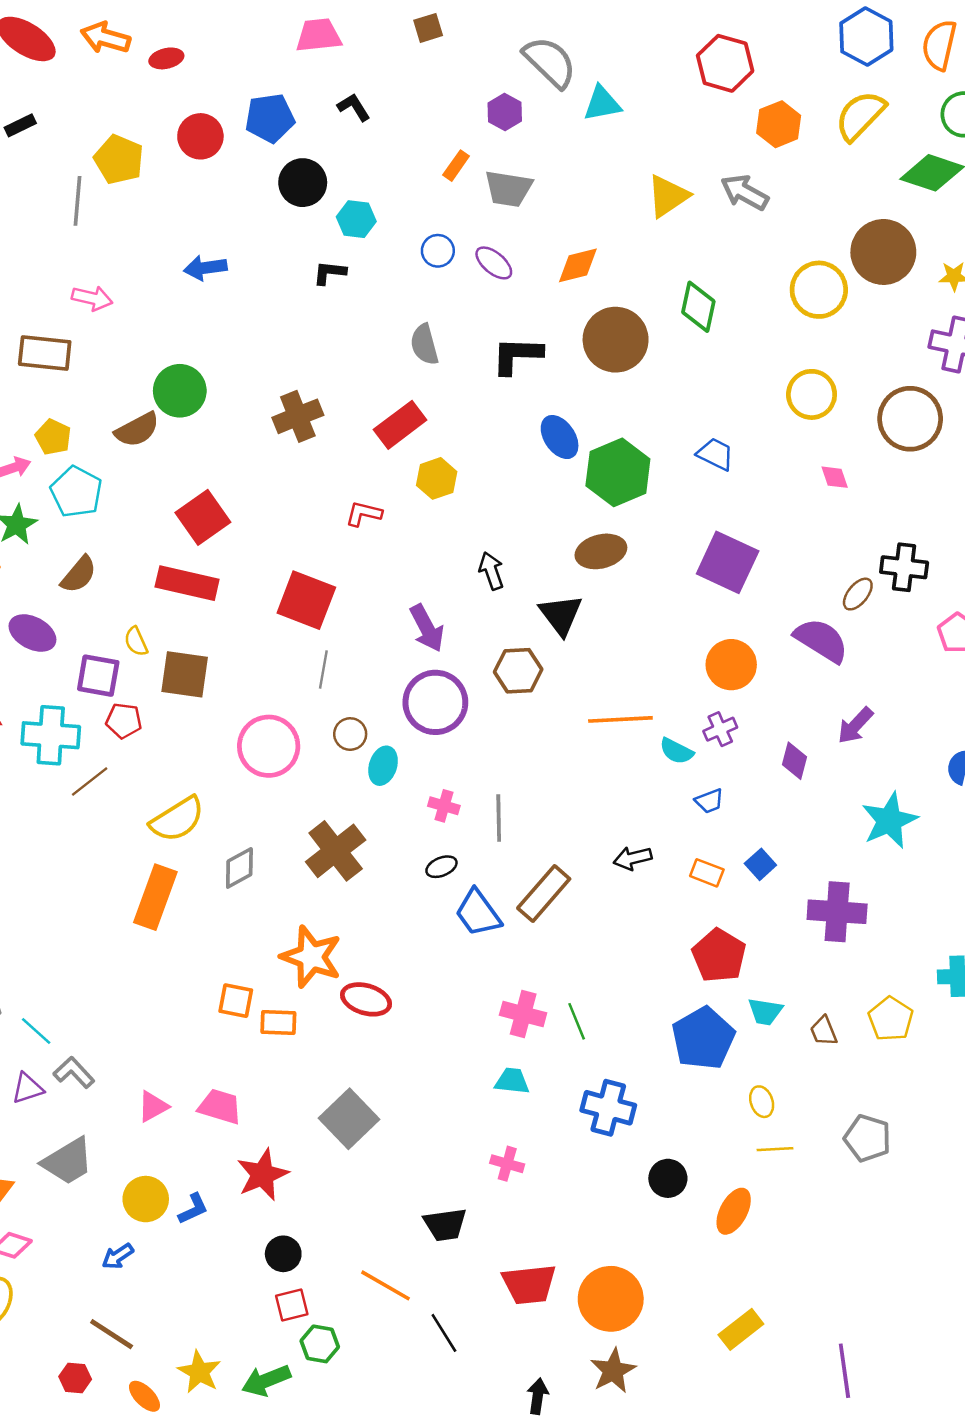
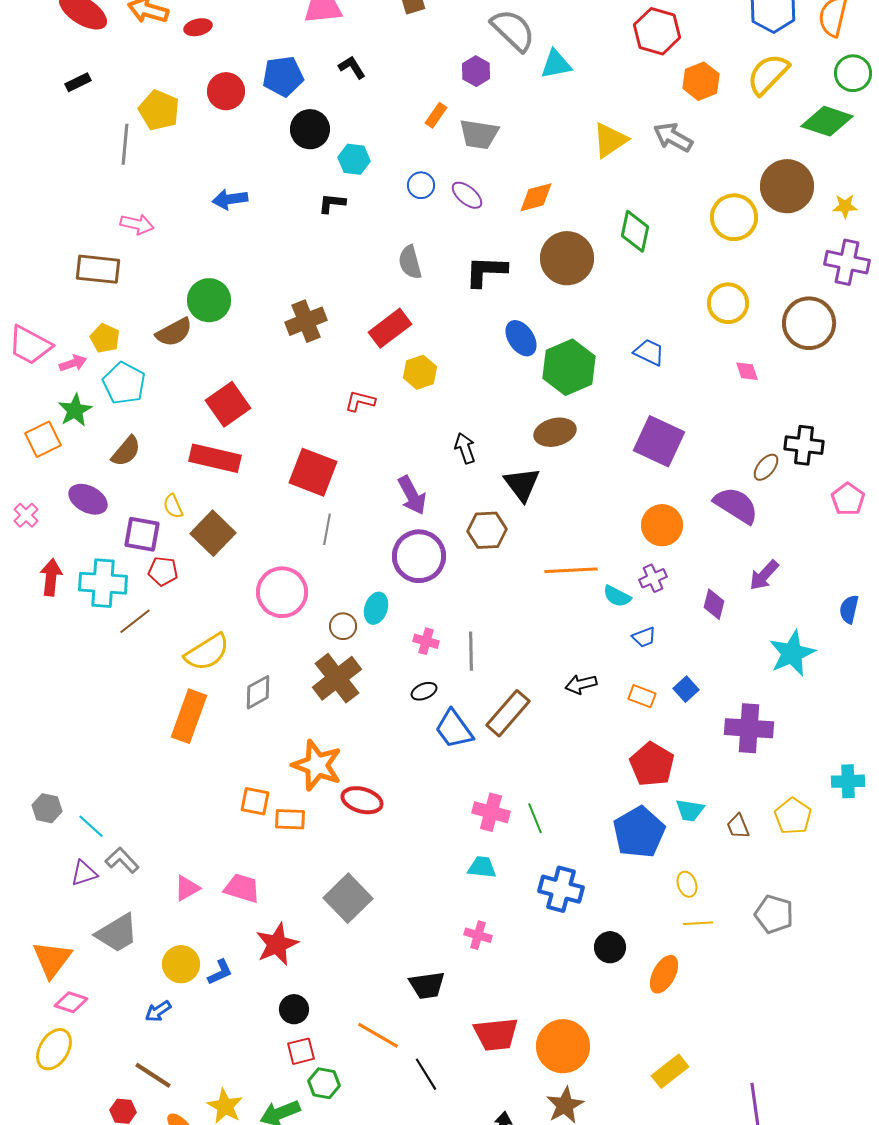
brown square: (185, 674) -> (213, 533), turned 36
brown circle: (350, 734) -> (343, 626), moved

